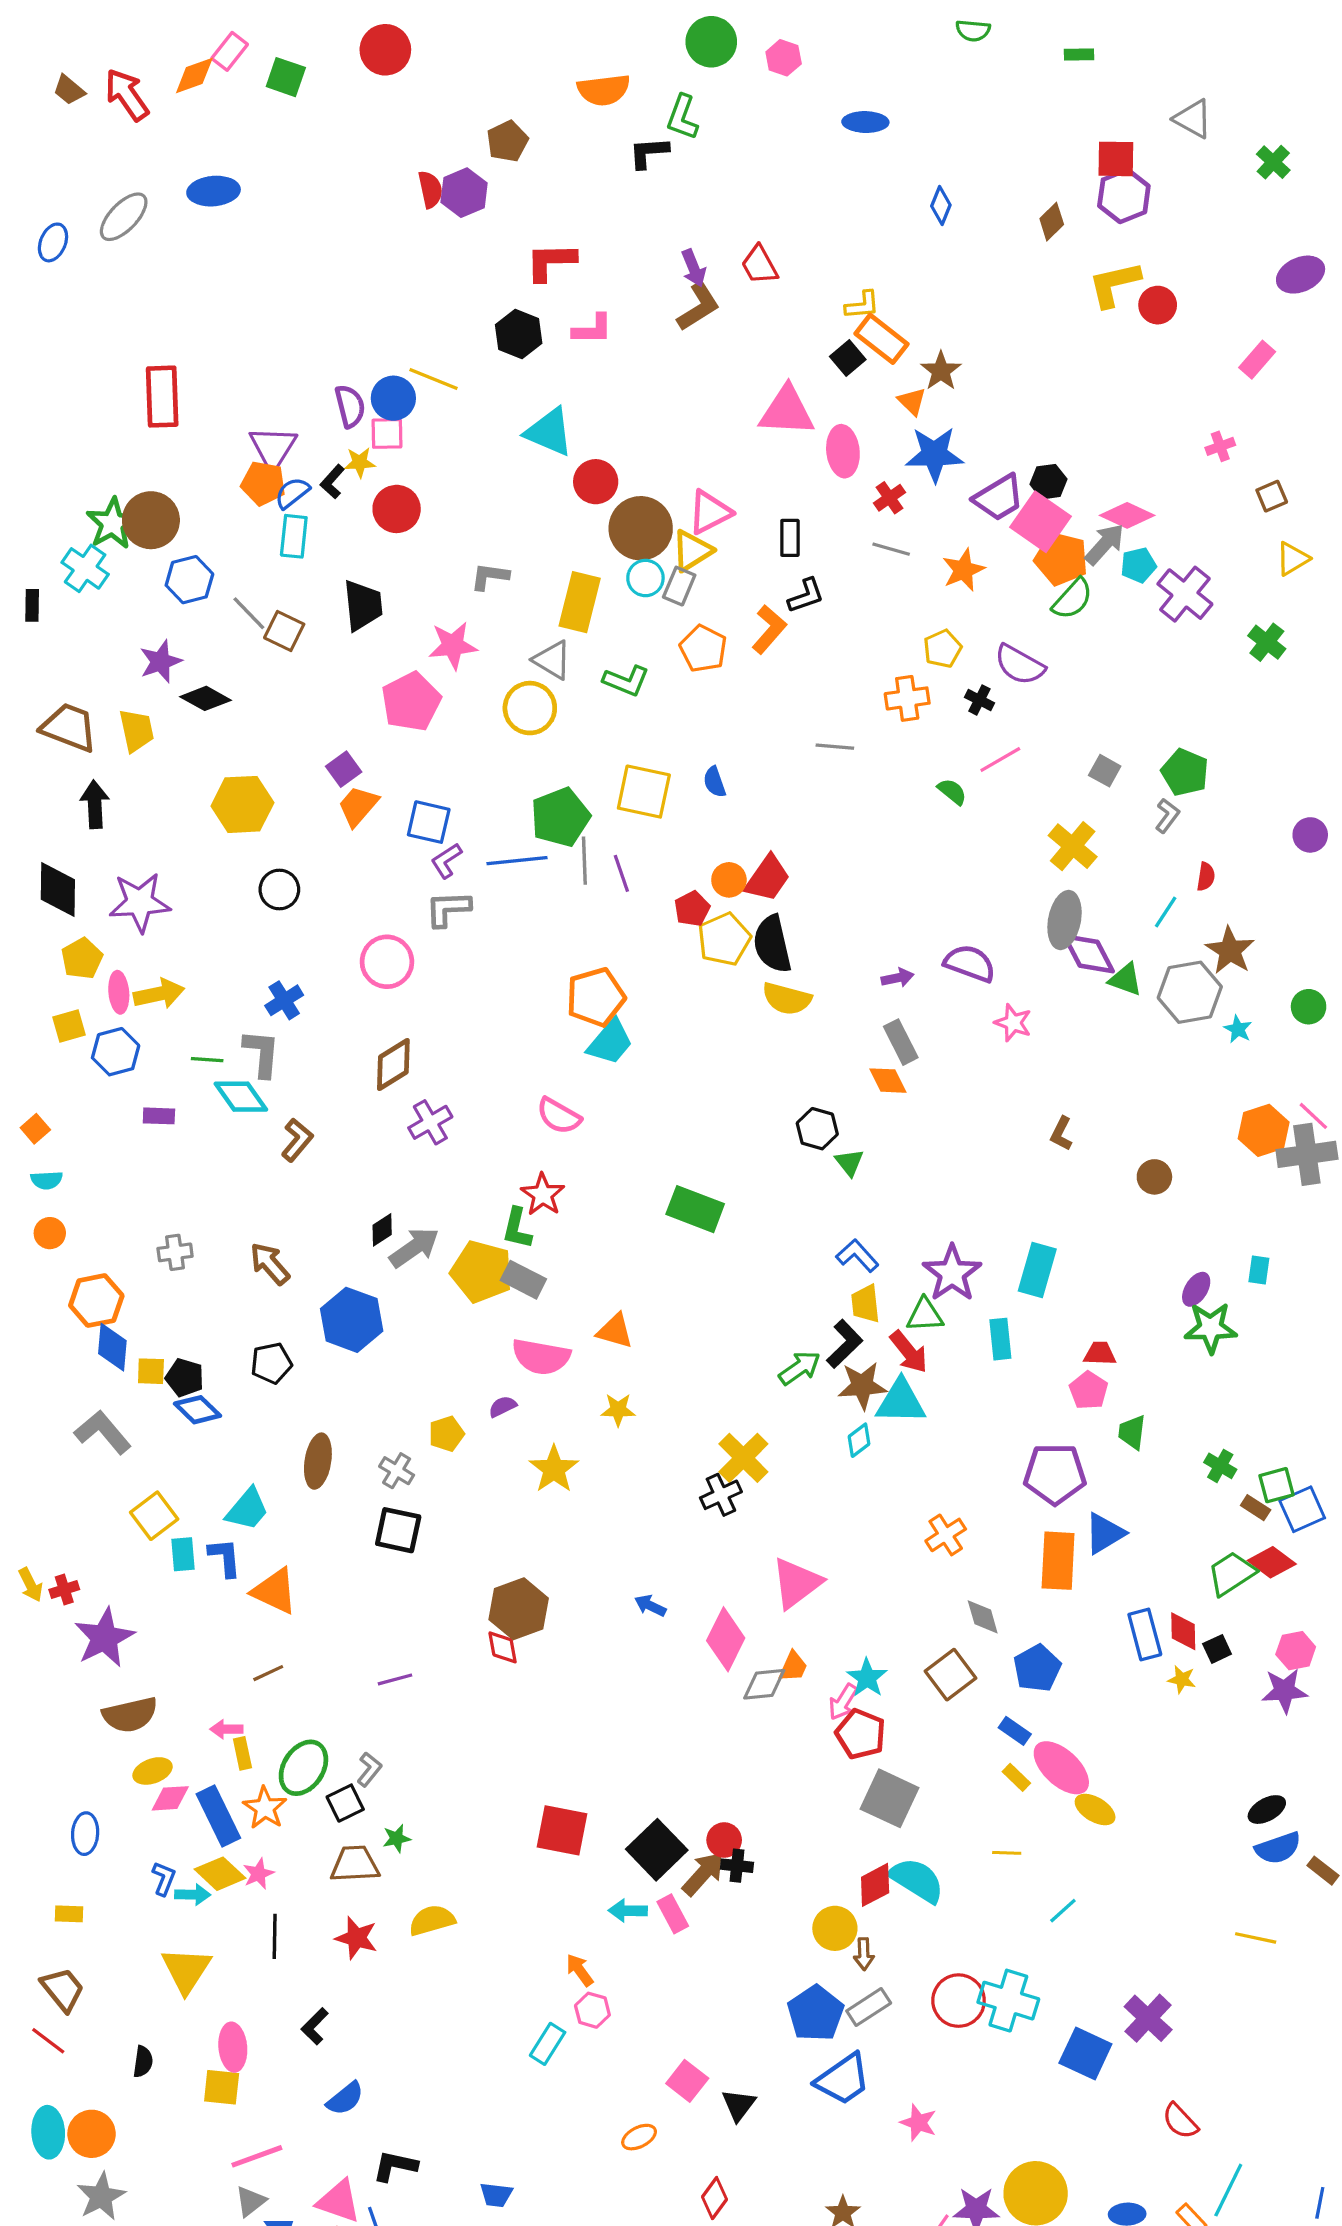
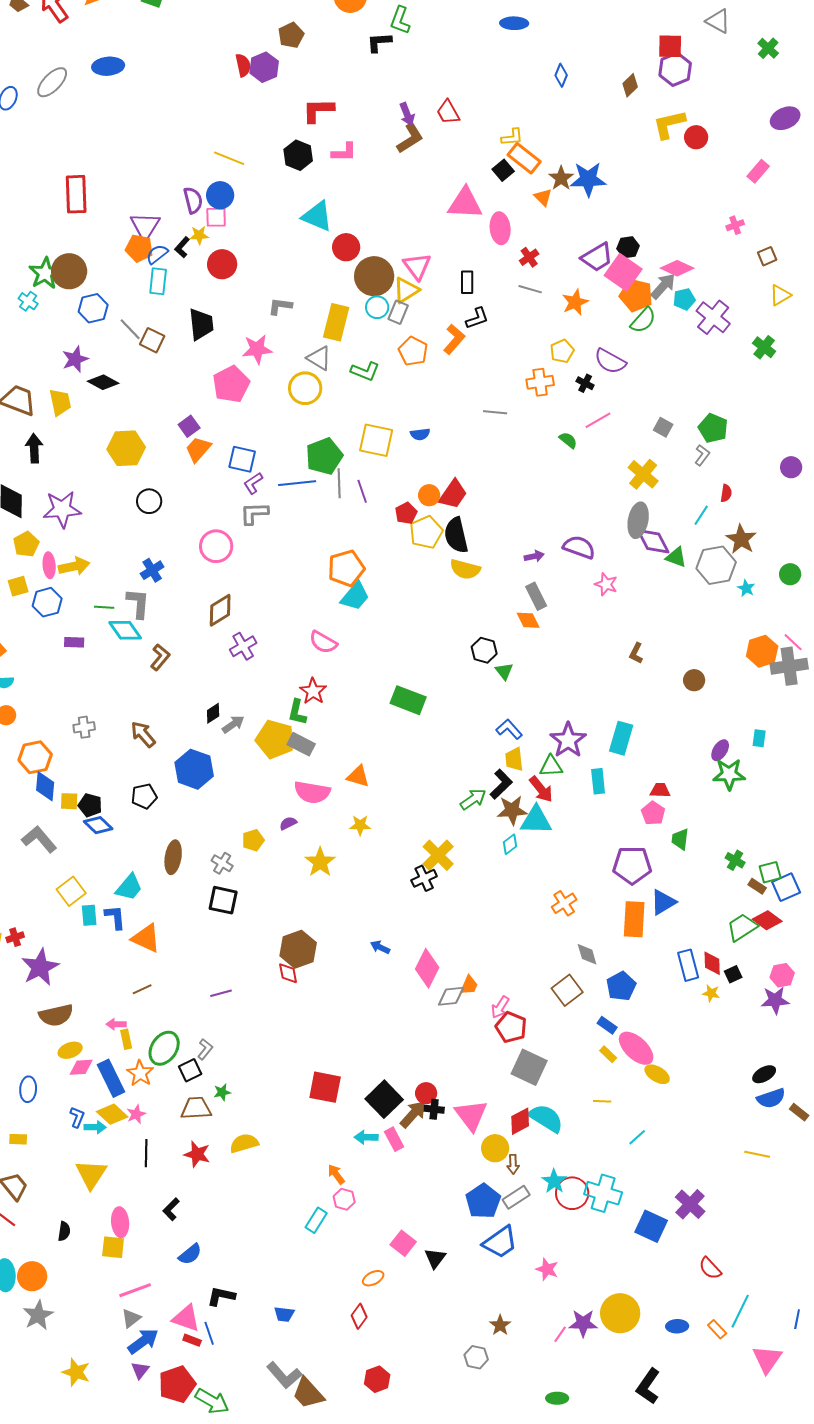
yellow line: (434, 379) -> (229, 158), moved
blue star: (934, 454) -> (588, 179), moved
pink triangle: (710, 512) -> (417, 266), turned -40
cyan cross: (85, 568) -> (28, 301), size x0.7
blue semicircle: (714, 782) -> (420, 434), turned -78
gray arrow: (414, 1248) -> (233, 724), size x0.7
pink triangle: (796, 1583) -> (471, 1115), moved, turned -30
cyan star: (867, 1678) -> (554, 1181), moved
red diamond: (714, 2198) -> (359, 1316), moved

